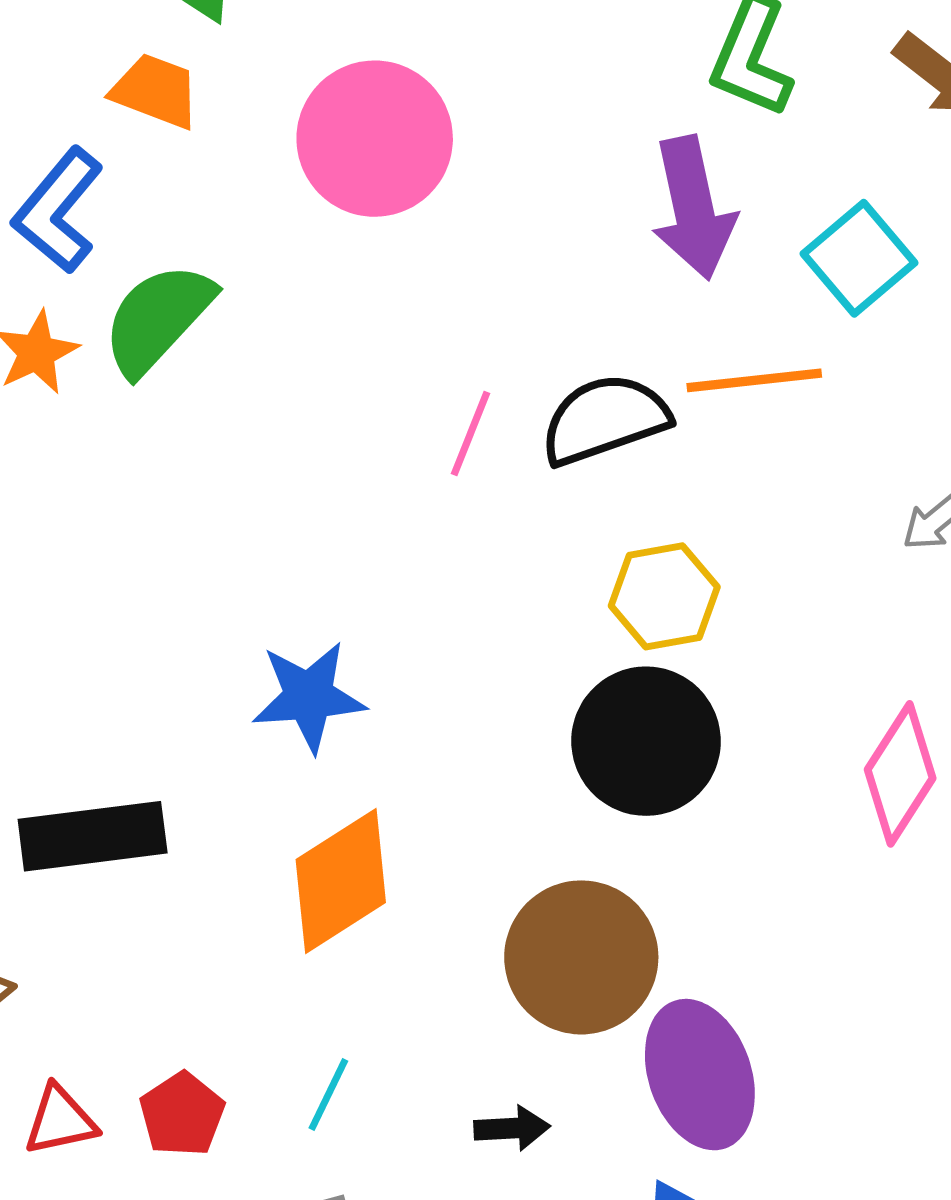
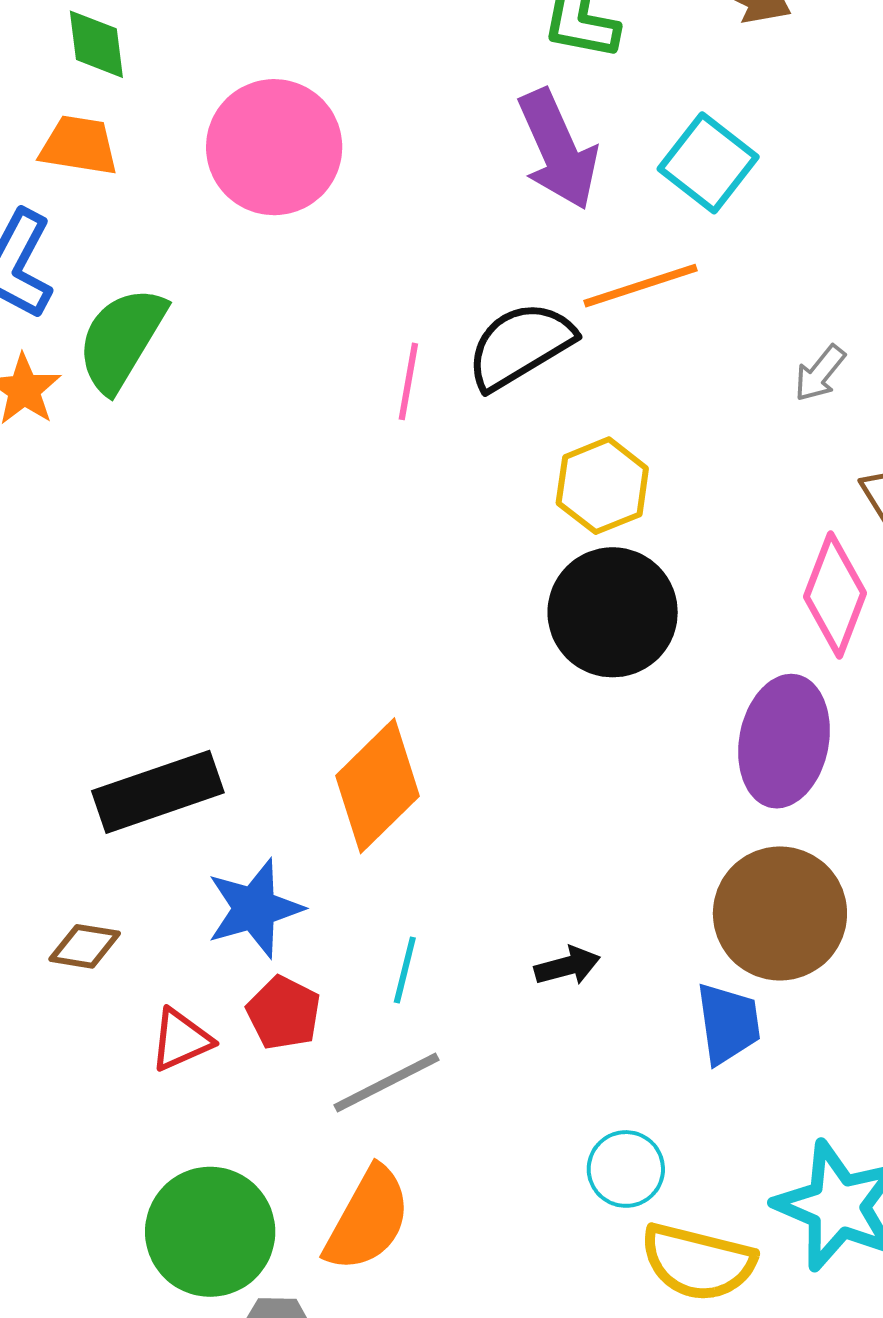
blue star: (309, 697) -> (255, 908), moved
brown circle: (581, 957) -> (780, 913), moved
purple ellipse: (700, 1075) -> (784, 741), moved, turned 42

